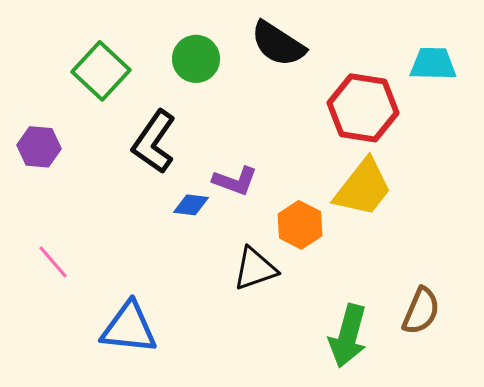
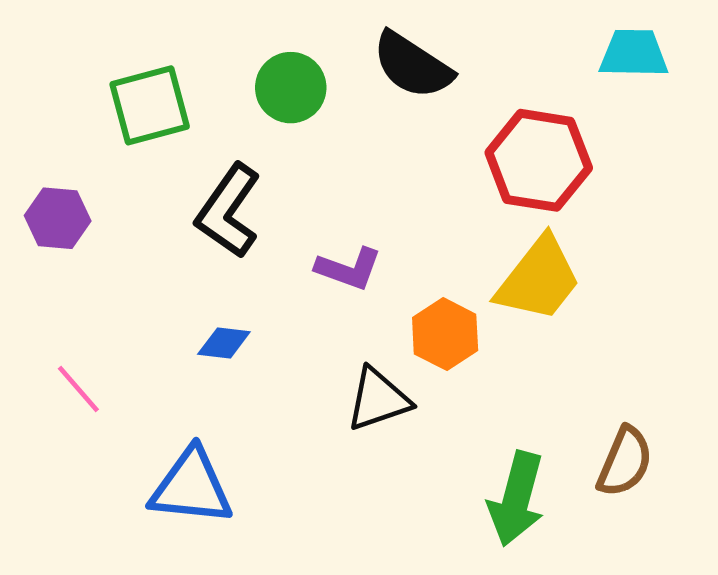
cyan trapezoid: (433, 64) -> (634, 53), moved
green square: (101, 71) -> (150, 105), turned 32
blue diamond: (191, 205) -> (224, 343), moved

